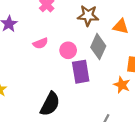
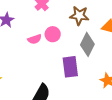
pink circle: (68, 50) -> (53, 34), moved

